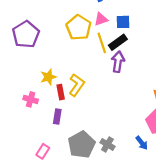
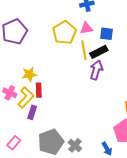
yellow L-shape: (77, 85) -> (26, 97), moved

